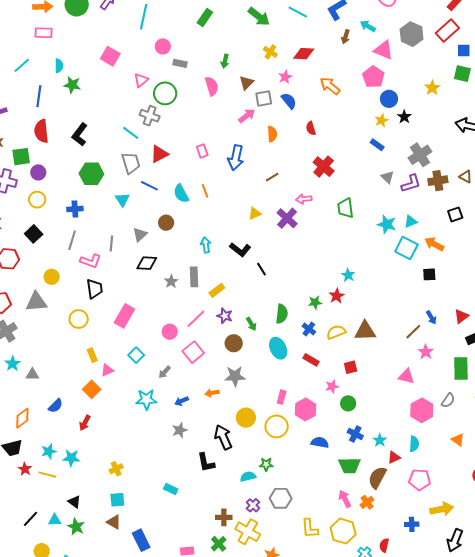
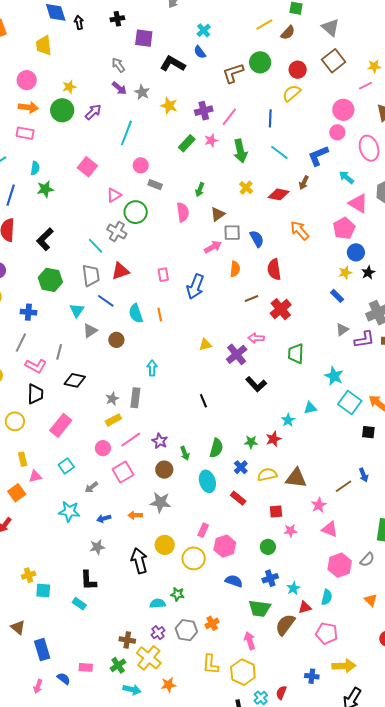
green arrow: (259, 17) -> (240, 151), turned 30
brown arrow: (346, 37) -> (304, 183), moved
pink star: (285, 77) -> (211, 140), moved
green star: (72, 85) -> (45, 189), turned -30
red semicircle: (311, 128) -> (274, 269), size x1.5
brown line: (272, 177) -> (252, 299), moved
gray triangle: (387, 177) -> (342, 330), turned 32
cyan triangle: (411, 222) -> (310, 408), moved
gray triangle: (140, 235) -> (90, 331), moved
black L-shape: (240, 250) -> (256, 384), moved
black diamond: (147, 263) -> (75, 380), moved
yellow rectangle: (217, 290) -> (113, 420), moved
pink star: (426, 352) -> (319, 505), moved
pink star: (332, 386) -> (290, 531), moved
blue cross: (355, 434) -> (270, 578), turned 35
black L-shape: (206, 462) -> (88, 580), moved
cyan square: (117, 500) -> (43, 590), moved
orange cross: (367, 502) -> (212, 623), moved

